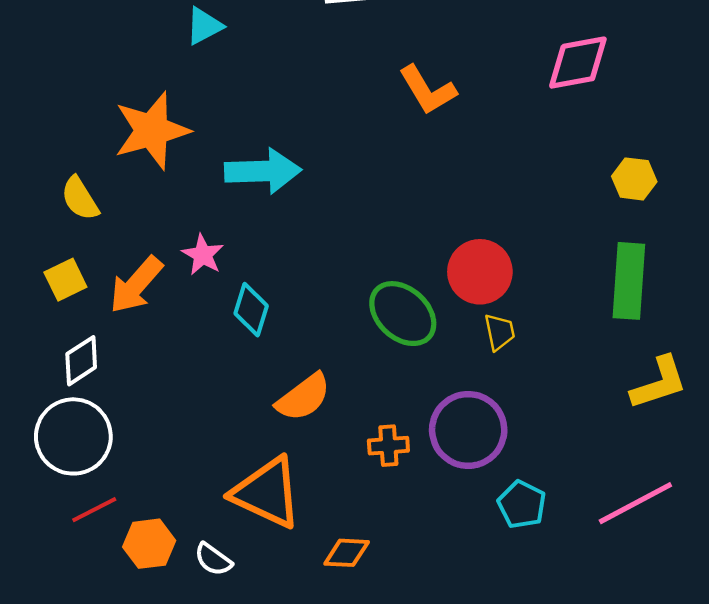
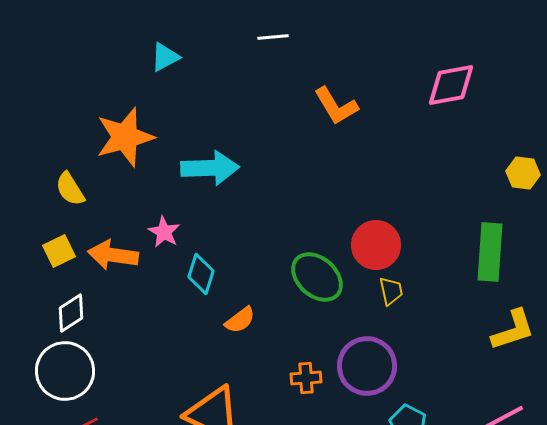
yellow hexagon: (634, 179) -> (523, 173), moved
orange arrow: (136, 285) -> (113, 255), turned 57
orange semicircle: (303, 397) -> (240, 320), moved, size x0.7

